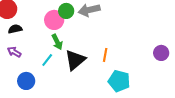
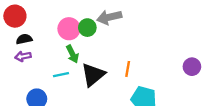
green circle: (66, 11) -> (87, 28), moved
purple arrow: (14, 52) -> (23, 56), moved, turned -40
cyan line: (47, 60) -> (61, 75), turned 40

